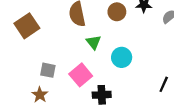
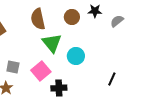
green triangle: (94, 42) -> (52, 43), size x1.5

